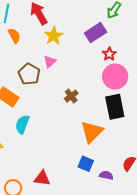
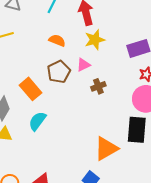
orange semicircle: (14, 36) -> (57, 40), moved, turned -56
brown cross: (71, 96) -> (98, 86), moved

